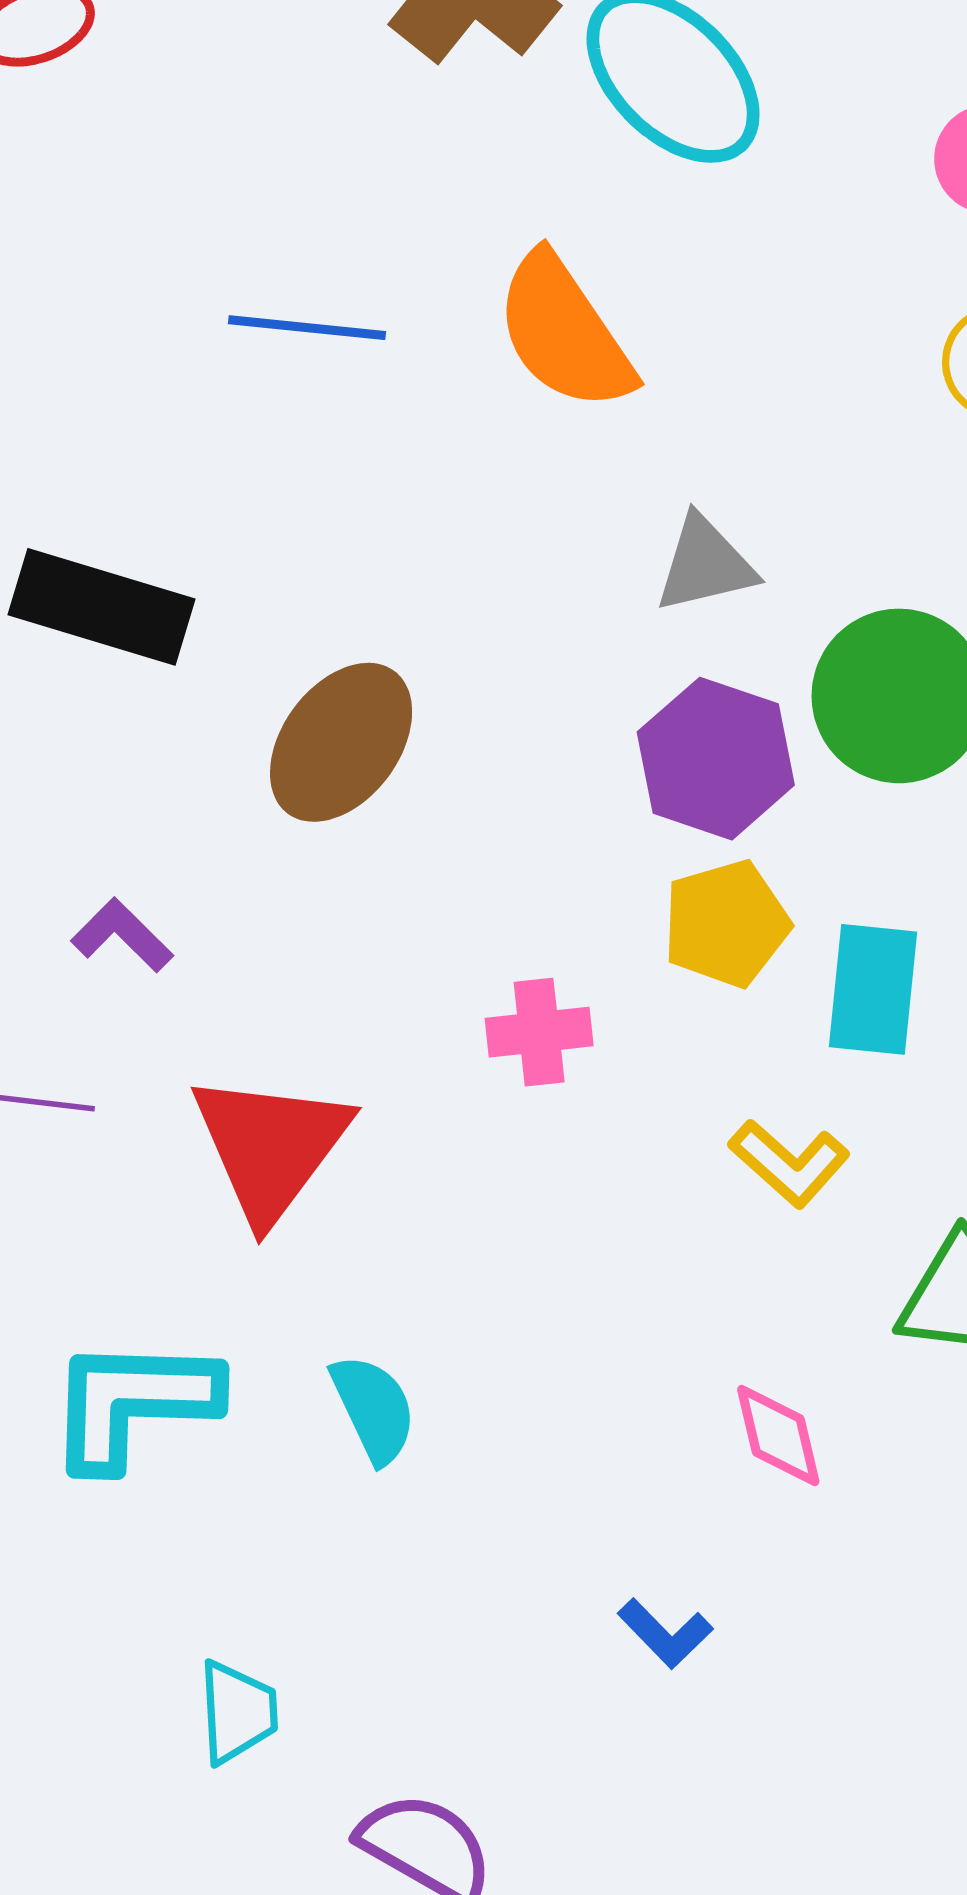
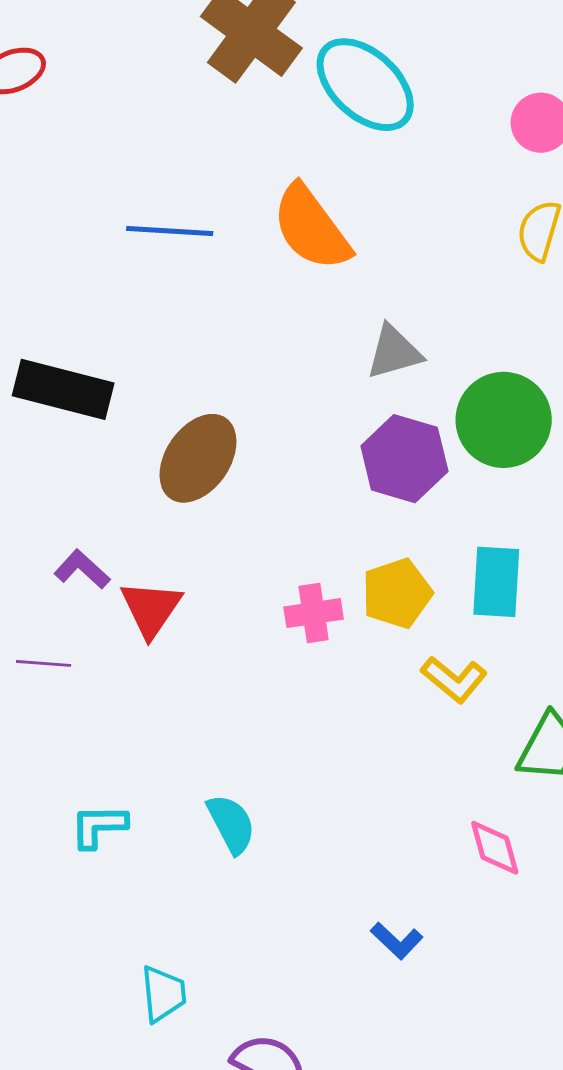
yellow pentagon: (726, 924) -> (397, 593), moved
red triangle: (271, 1147) -> (151, 609), moved, size x0.7
cyan L-shape: (133, 1403) -> (99, 826), size x0.6
pink diamond: (778, 1435) -> (495, 848), moved

